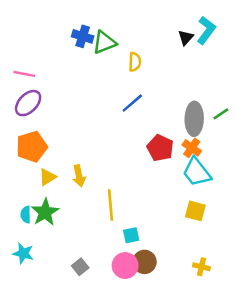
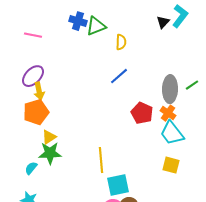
pink line: (24, 74) -> (33, 35), moved
yellow arrow: (79, 176) -> (39, 91), moved
green star: (45, 212) -> (50, 153), moved, turned 30
cyan semicircle: (26, 215) -> (31, 168), turned 40
cyan square: (131, 235) -> (118, 185), size x1.6

